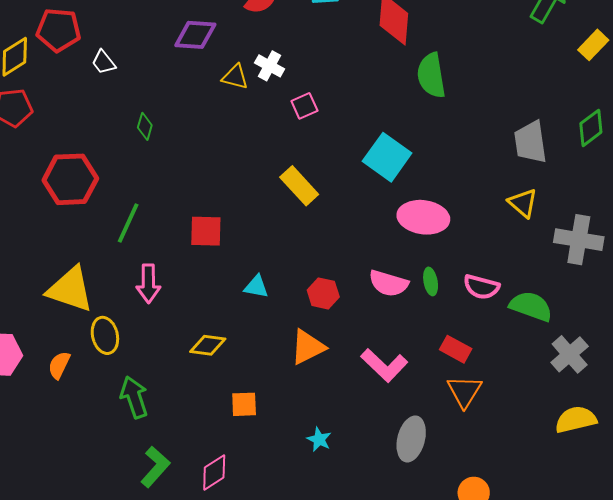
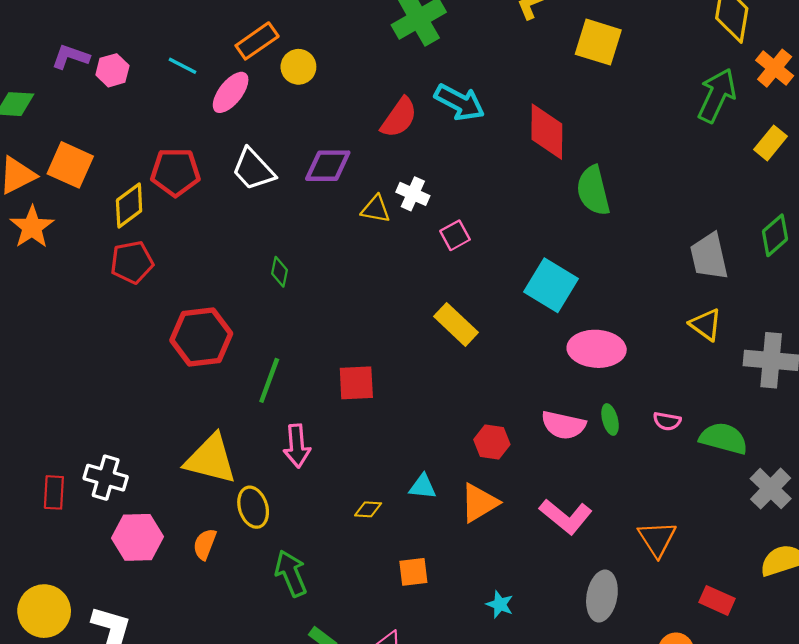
white trapezoid: (104, 62) -> (253, 169), moved, size x1.6
cyan triangle: (256, 287) -> (423, 487), moved
pink semicircle: (481, 287) -> (667, 421), size x0.7
yellow diamond: (208, 345) -> (368, 509), size x0.7
red rectangle: (456, 349) -> (717, 600), moved

